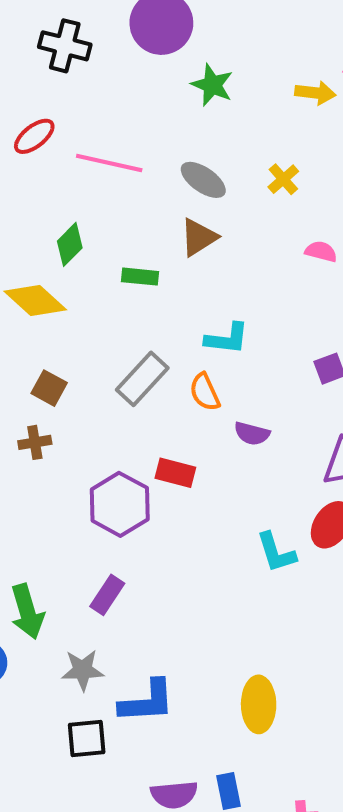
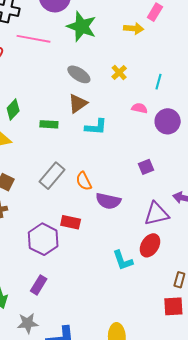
green star: (212, 85) -> (82, 26), size x1.4
pink line: (109, 163) -> (33, 39), moved
cyan L-shape: (227, 339) -> (96, 127), moved
purple semicircle: (252, 434) -> (108, 201), size x1.4

